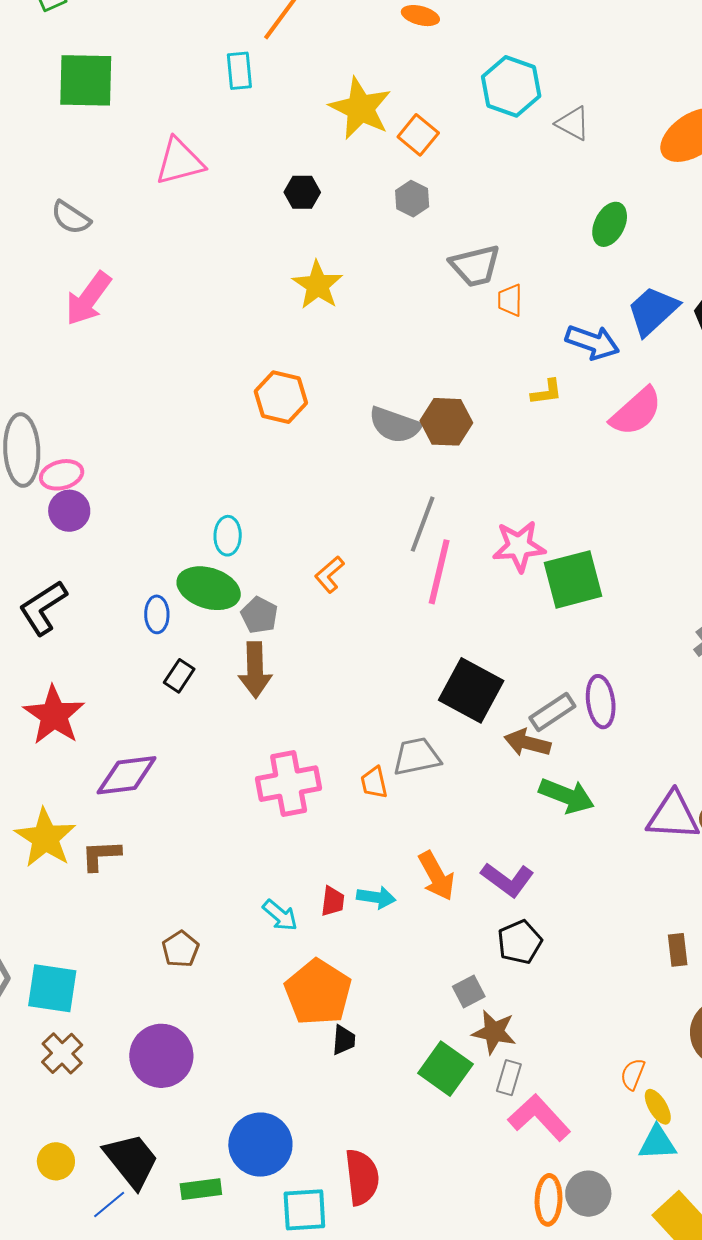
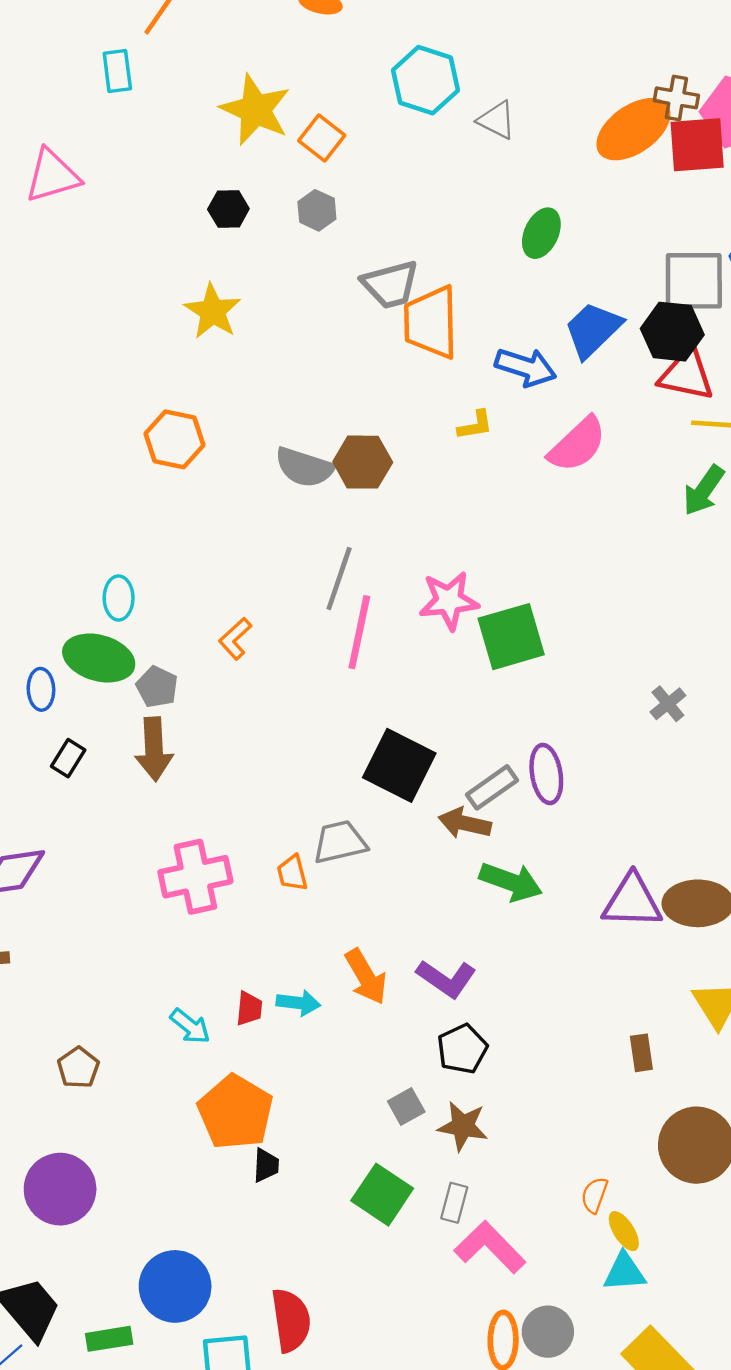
black hexagon: (302, 192) -> (228, 209), moved
orange trapezoid: (510, 300) -> (431, 322), size x2.0
brown star: (494, 1032) -> (463, 1126), moved

